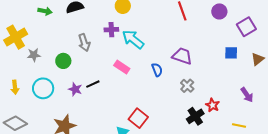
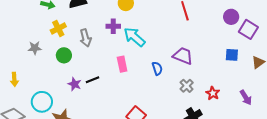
purple circle: (219, 11) -> (231, 17), moved
purple square: (246, 27) -> (248, 29), turned -30
yellow cross: (16, 37) -> (58, 28), moved, size x0.7
pink rectangle: (122, 67) -> (122, 64), turned 42
cyan circle: (43, 88) -> (42, 102), moved
red star: (213, 105) -> (213, 93), moved

